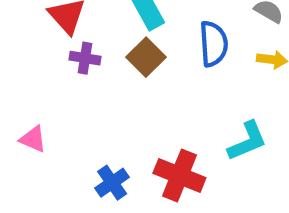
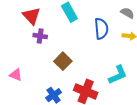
brown square: (146, 57) -> (63, 61), moved

